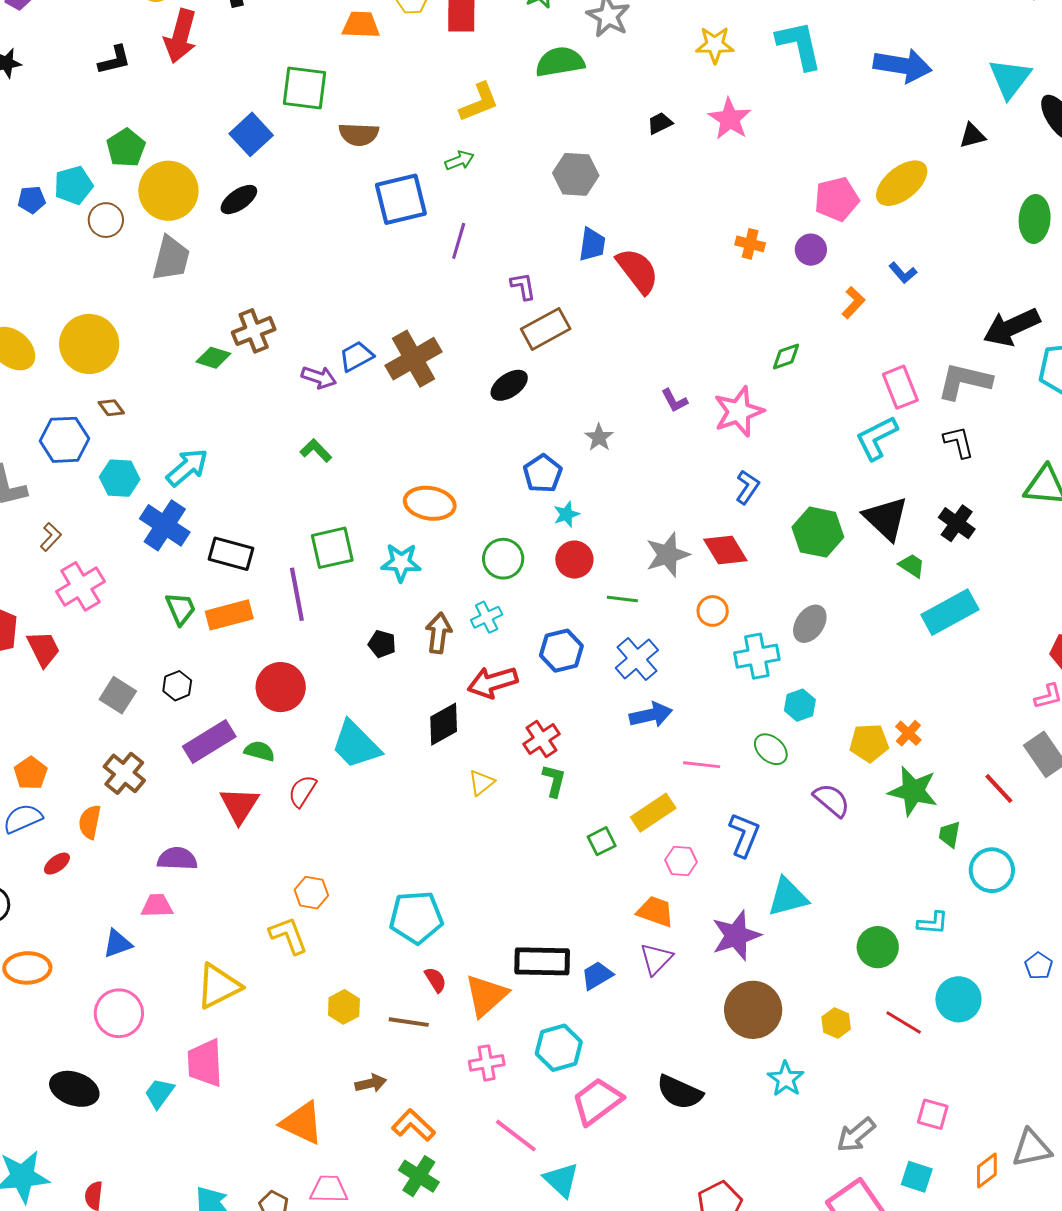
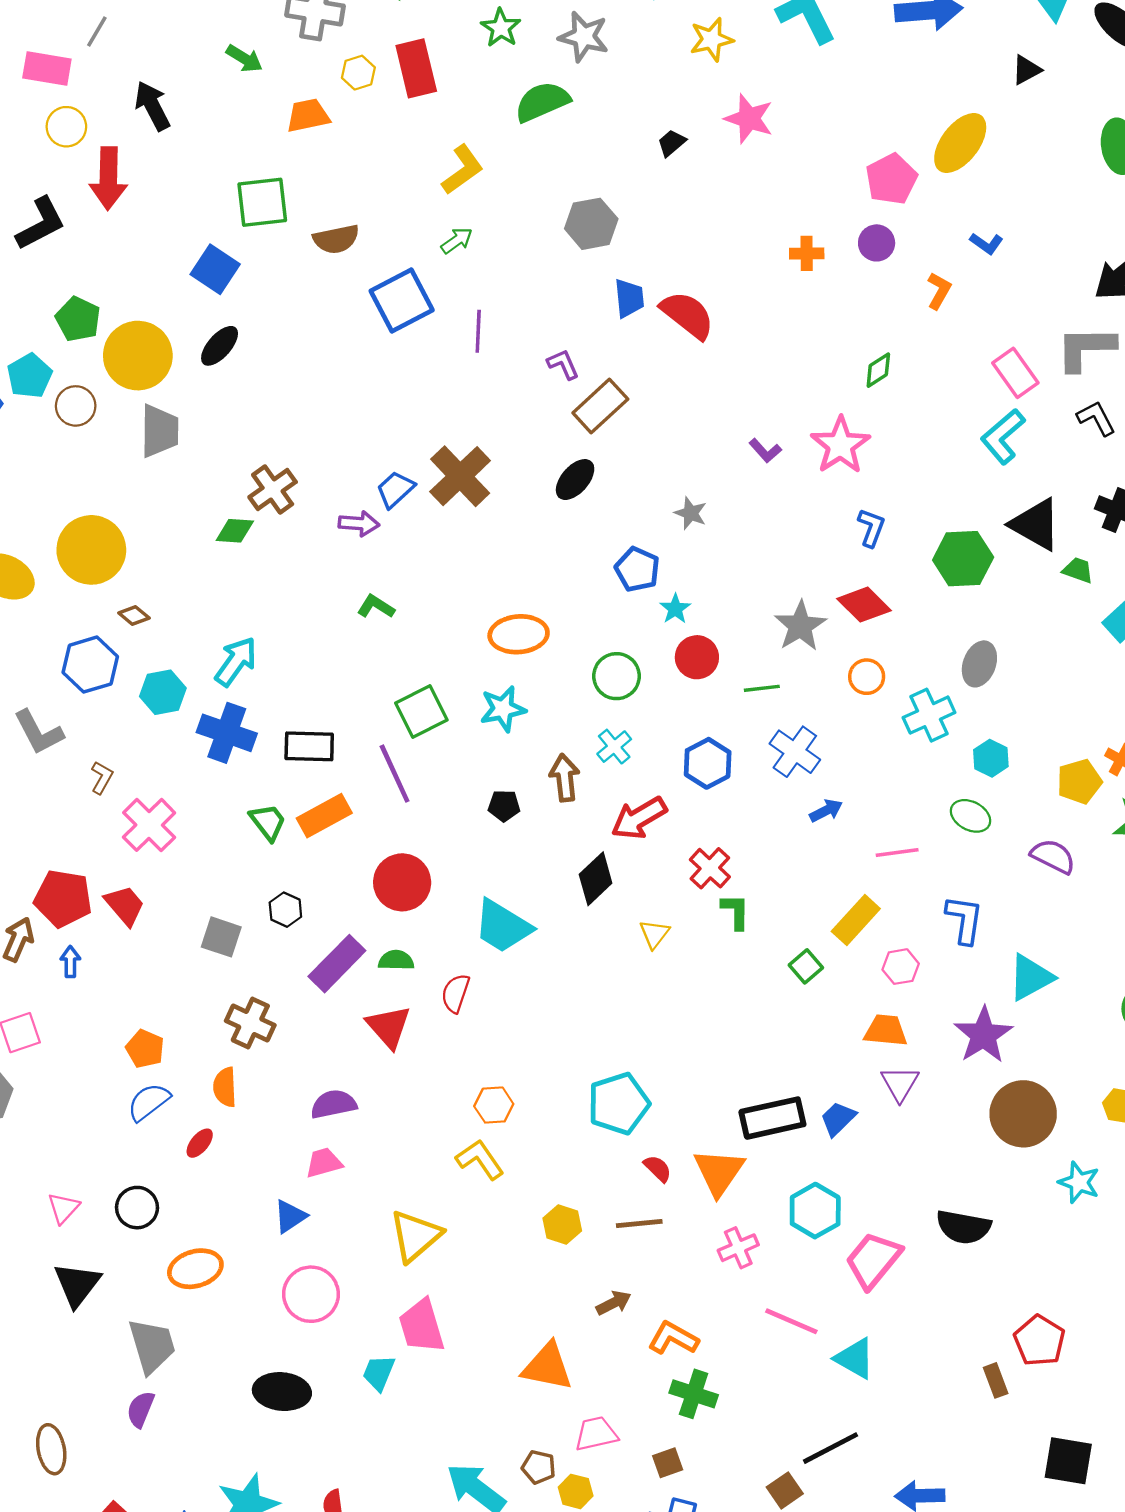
black L-shape: (114, 60) -> (41, 224), size x1.4
blue arrow: (651, 715) -> (826, 811), size x0.7

